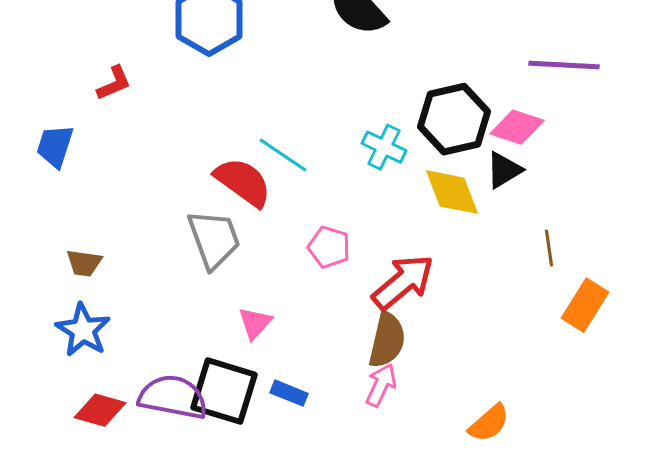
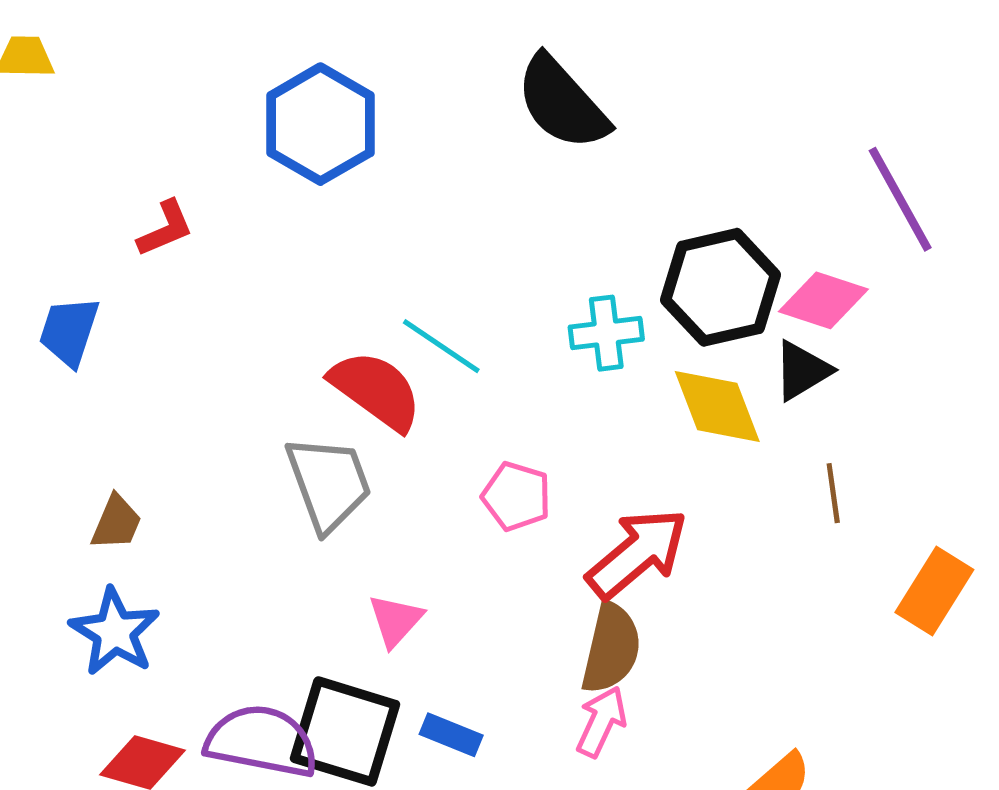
purple line: (564, 65) -> (900, 199), turned 58
cyan cross: (384, 147) -> (606, 333), turned -33
brown line: (549, 248) -> (833, 493), moved
brown trapezoid: (84, 263) -> (116, 522), turned -75

